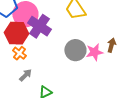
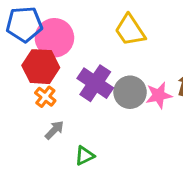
purple cross: (39, 26) -> (95, 83), moved

